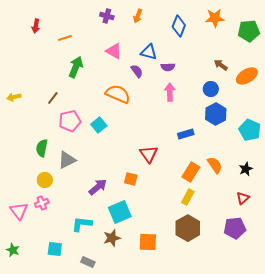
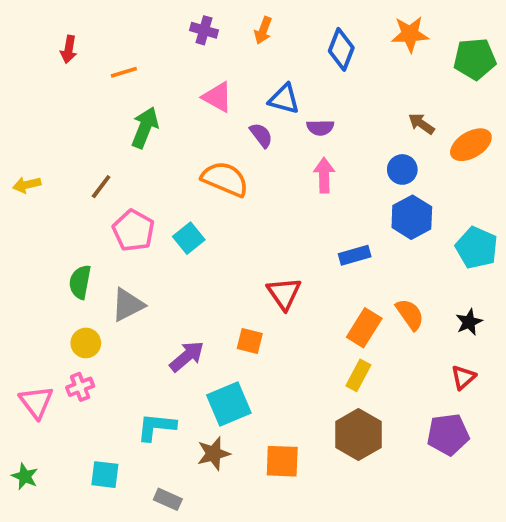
pink pentagon: (70, 121) -> (133, 230), turned -30

